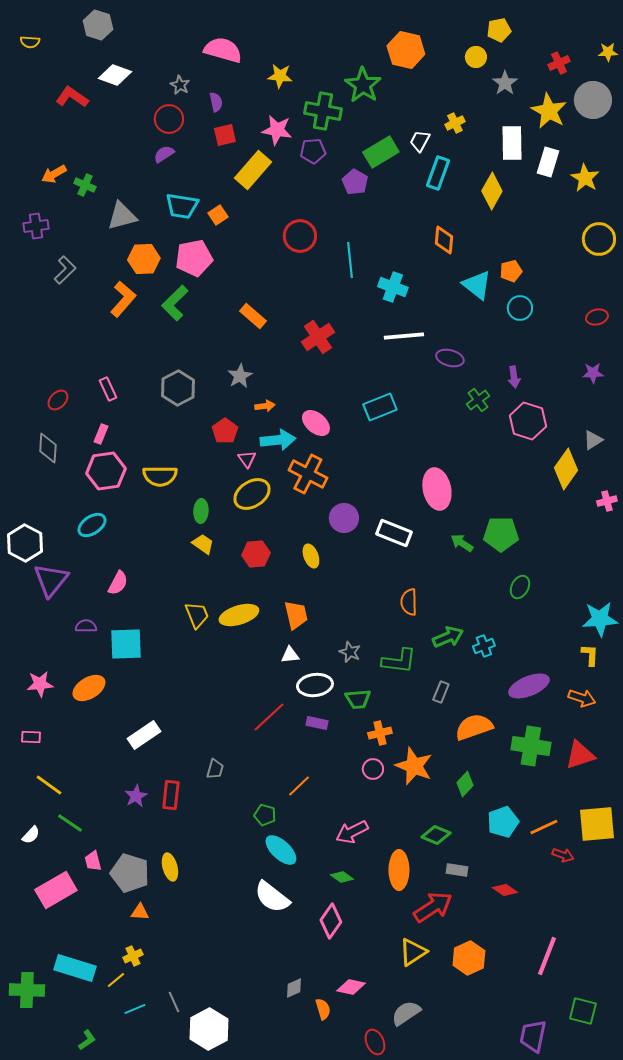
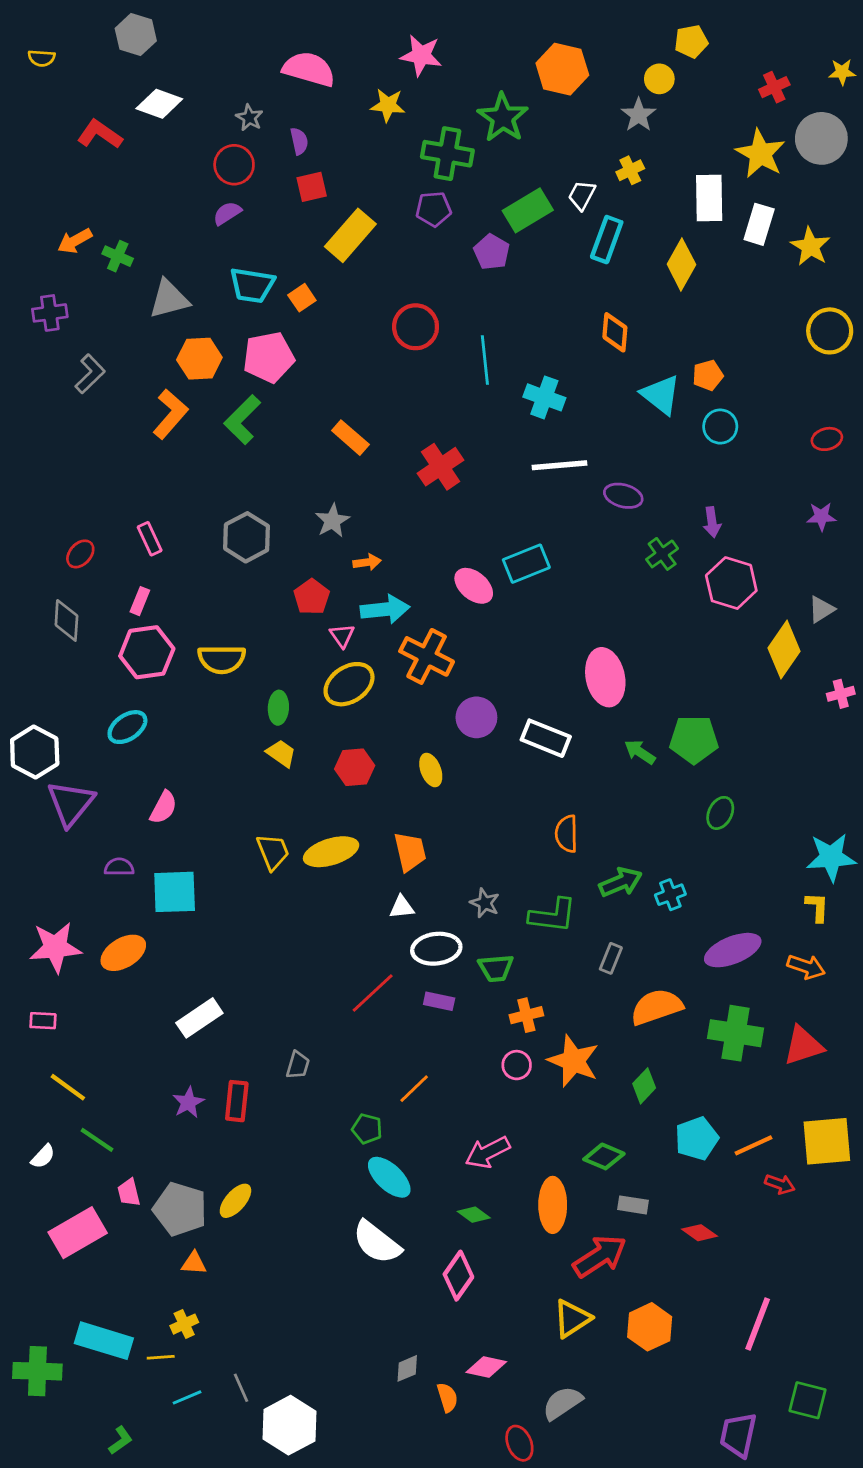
gray star: (505, 83) -> (639, 115), moved
pink star: (277, 130) -> (421, 55), moved
pink ellipse: (316, 423) -> (474, 586), moved
pink star: (40, 684) -> (55, 947), size x1.4
yellow ellipse: (170, 867) -> (235, 1201), turned 56
yellow line: (116, 980) -> (161, 1357), turned 36

